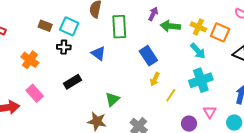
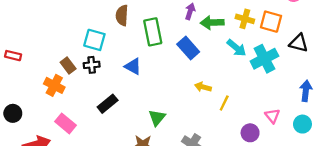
brown rectangle: (45, 26) -> (68, 65), moved, turned 40
cyan arrow: (198, 51) -> (236, 48), moved
blue rectangle: (148, 56) -> (188, 48), moved
yellow arrow: (155, 79) -> (203, 87), turned 88
cyan cross: (201, 80) -> (264, 59), moved

